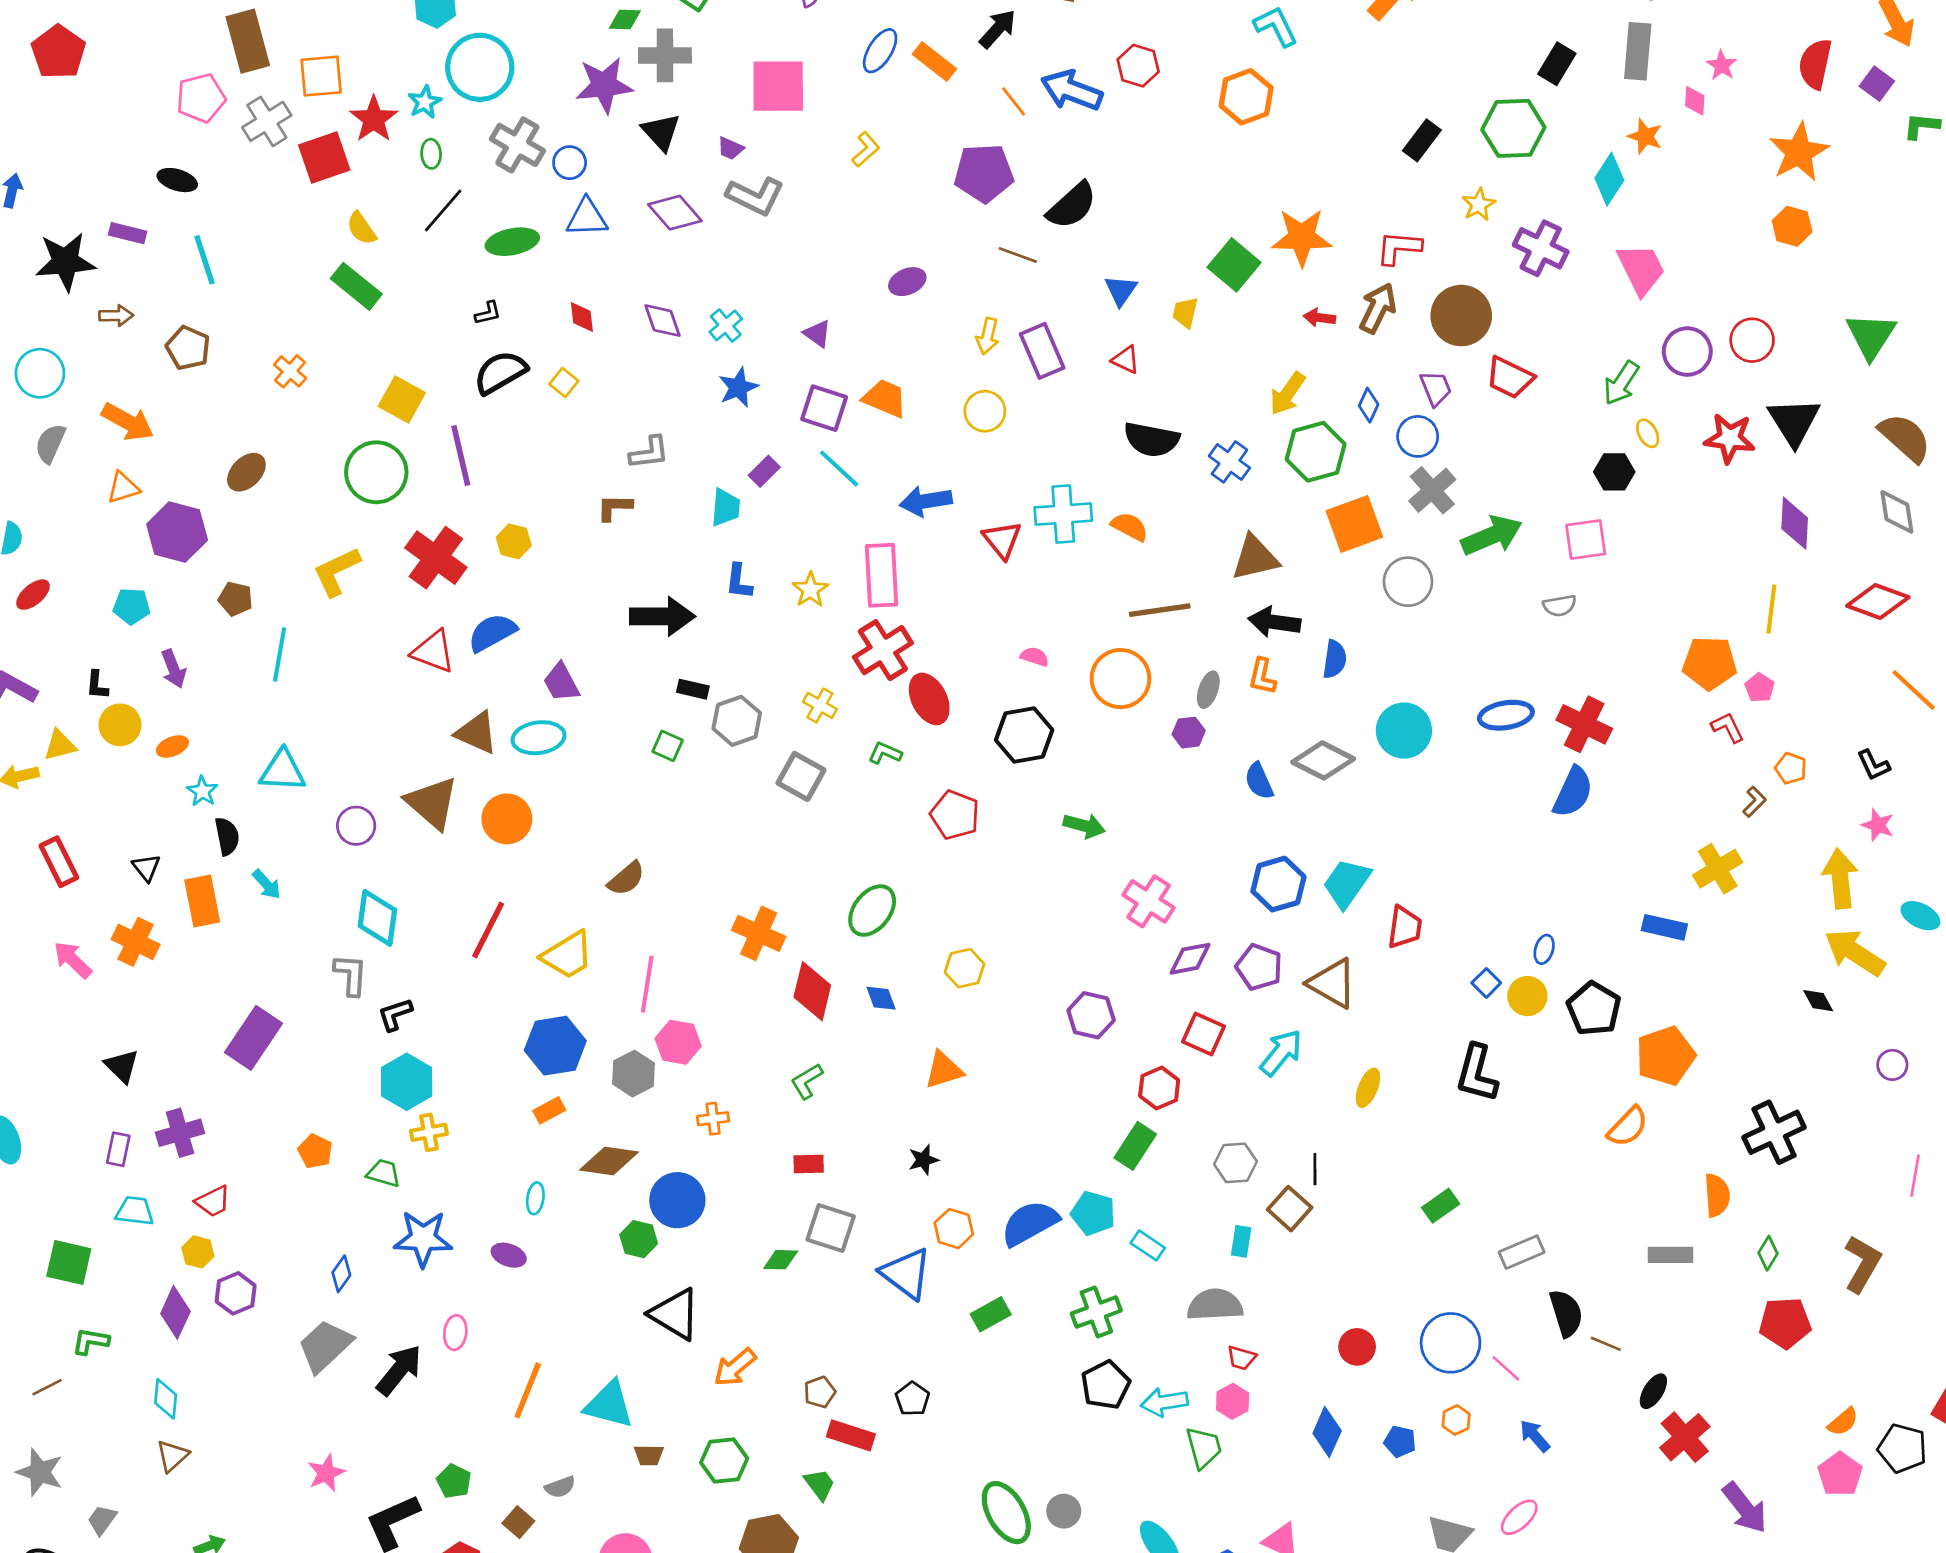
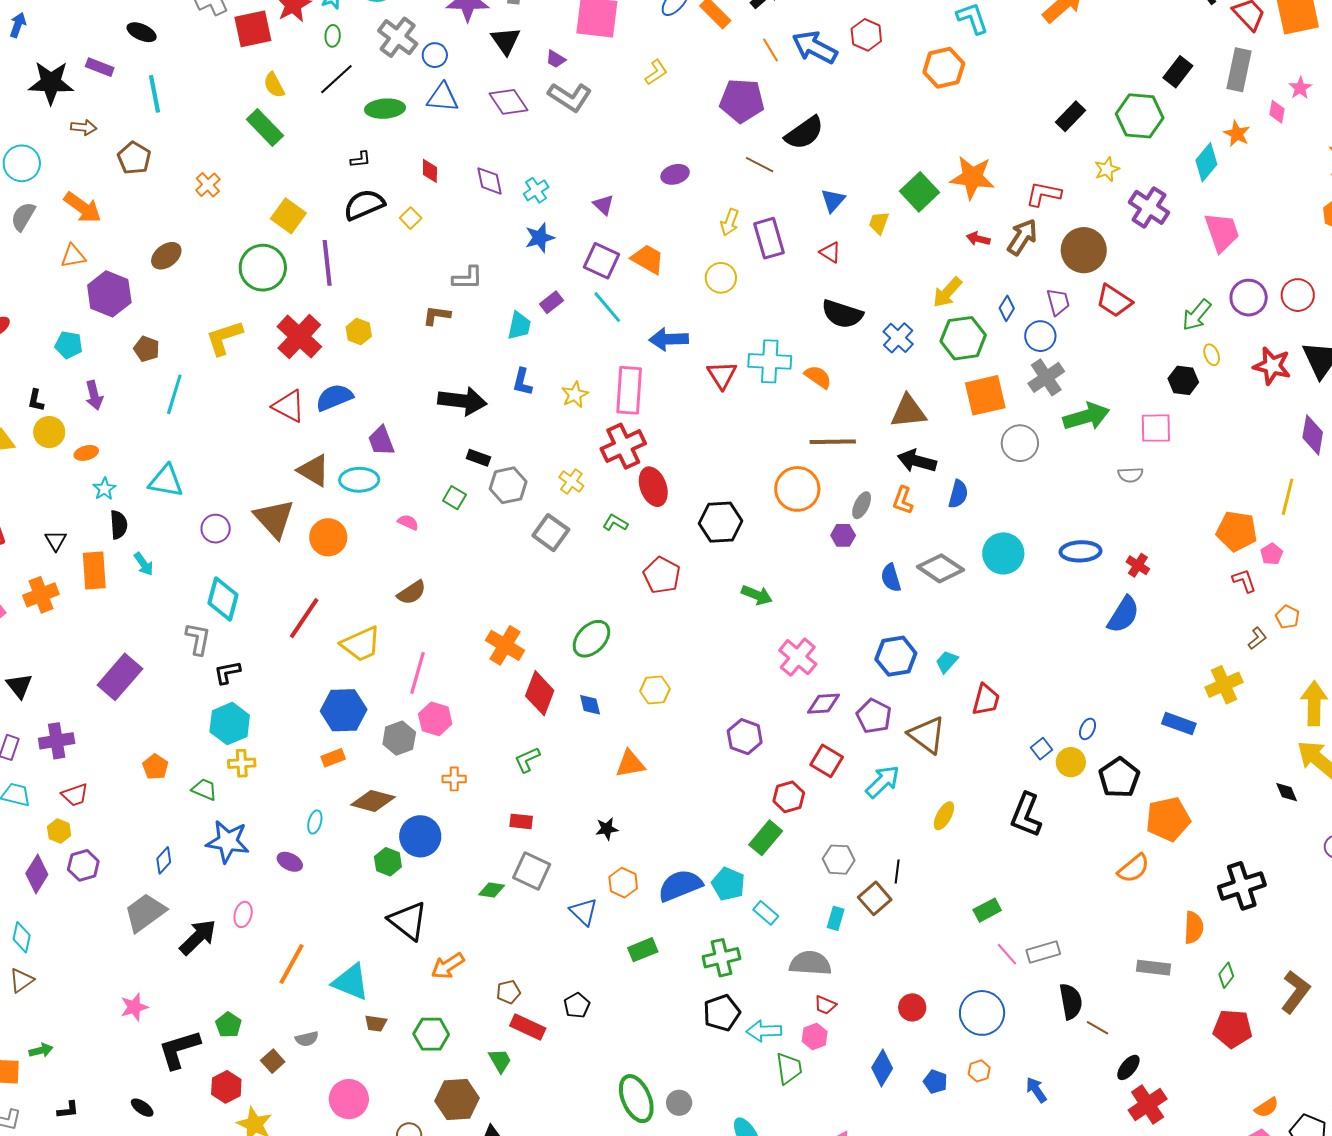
pink semicircle: (1035, 657) -> (408, 522), moved
red cross: (1584, 724) -> (1138, 565), size x0.6
cyan trapezoid: (1347, 883) -> (947, 662), size x0.6
orange cross: (136, 942) -> (41, 595), turned 36
blue triangle: (906, 1273) -> (584, 912), size x0.7
pink line: (1506, 1368) -> (1007, 954), moved

